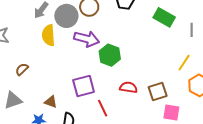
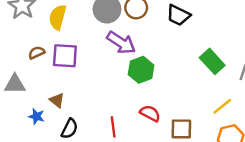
green rectangle: (164, 17) -> (212, 61), moved
yellow semicircle: (48, 35) -> (58, 17), moved
purple square: (84, 86) -> (65, 56), moved

